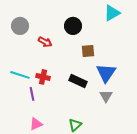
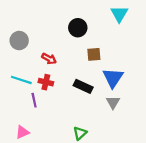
cyan triangle: (112, 13) -> (119, 14), turned -30
gray circle: (20, 26) -> (19, 41), moved
red arrow: (45, 42) -> (49, 59), moved
pink triangle: (36, 124) -> (22, 132), moved

